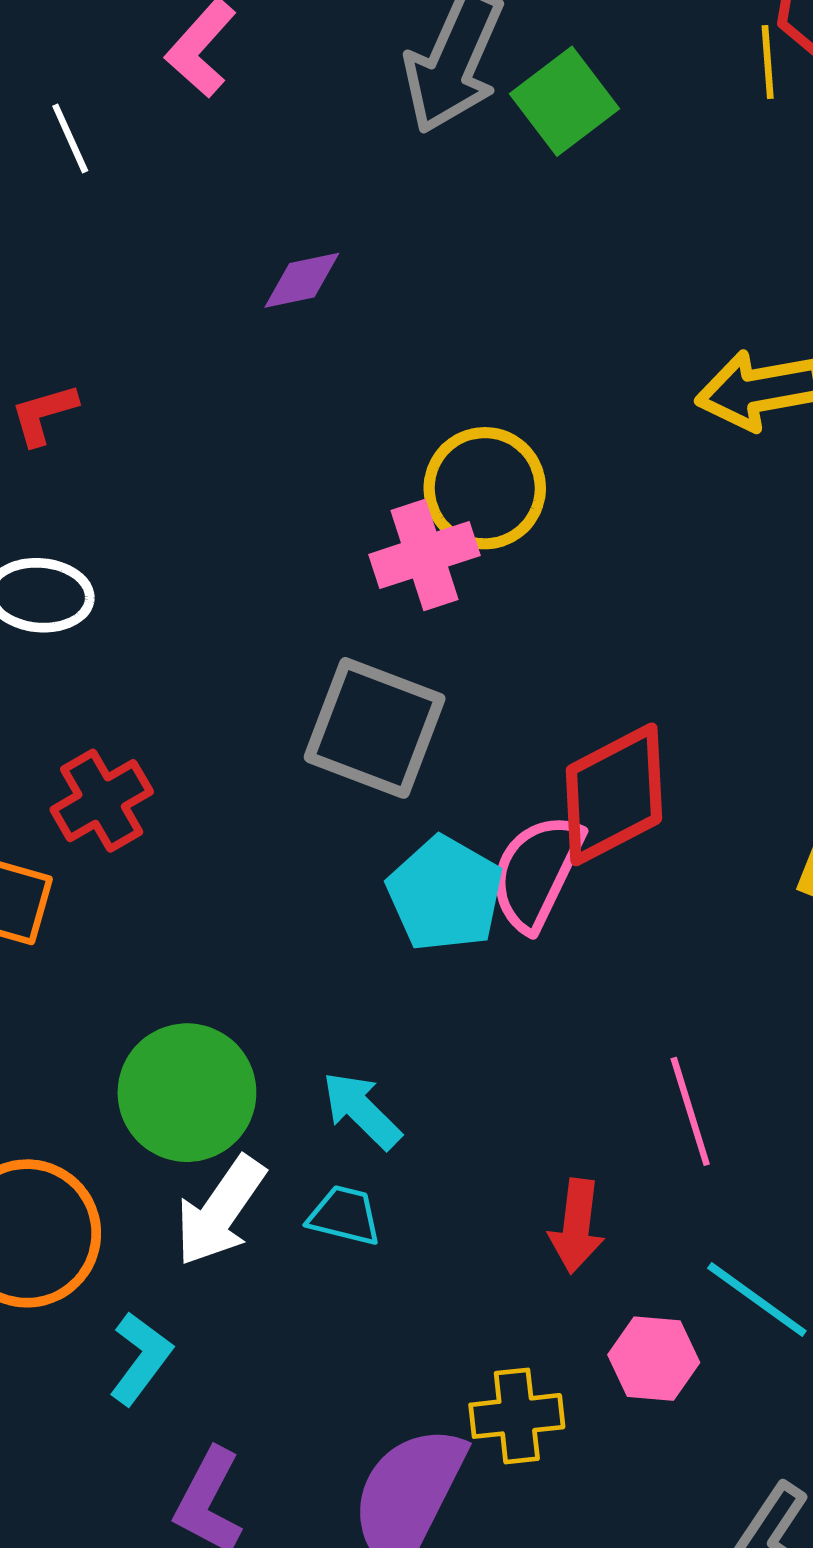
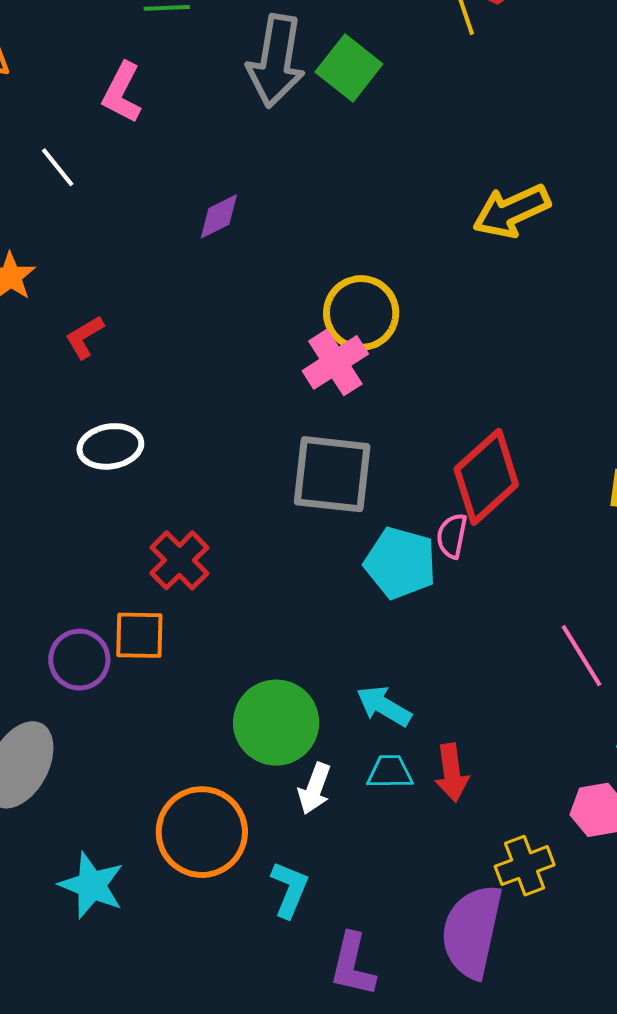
pink semicircle: (536, 872) -> (452, 536), size x0.6
white arrow: (220, 1211) -> (315, 789), size x0.7
red arrow: (577, 1226) -> (452, 773), moved

